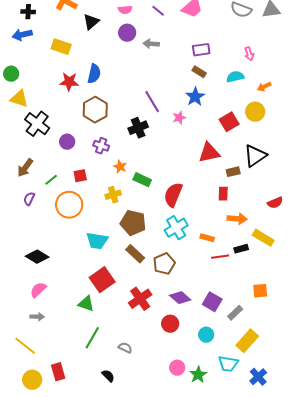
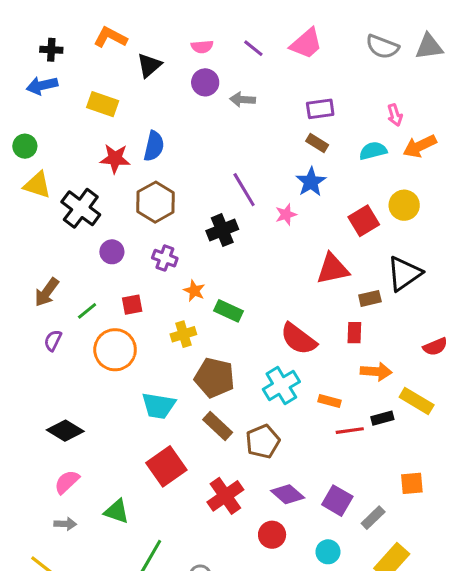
orange arrow: (264, 87) -> (420, 146), moved, size x1.5
black cross: (37, 124) -> (81, 208), moved
red semicircle: (173, 195) -> (298, 339), moved, turned -75
green triangle: (86, 304) -> (117, 511), moved

